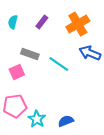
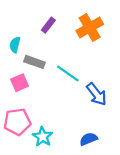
cyan semicircle: (13, 22) -> (15, 45), moved
blue arrow: (90, 53) -> (97, 94), moved, turned -150
blue semicircle: (66, 121) -> (89, 139), moved

